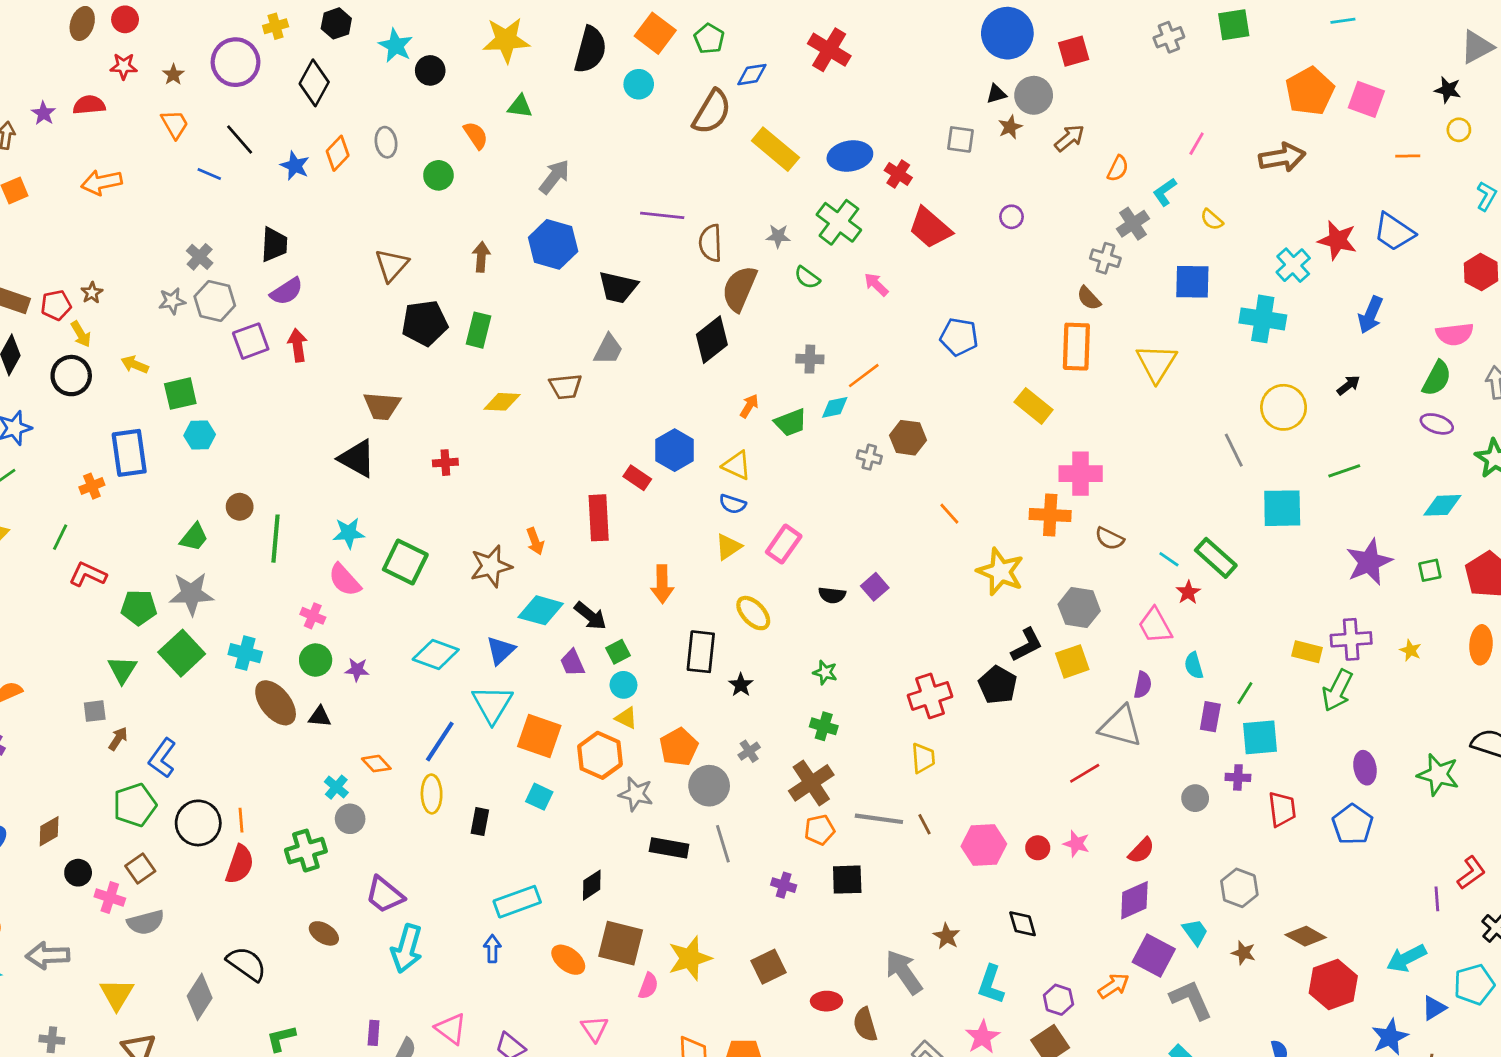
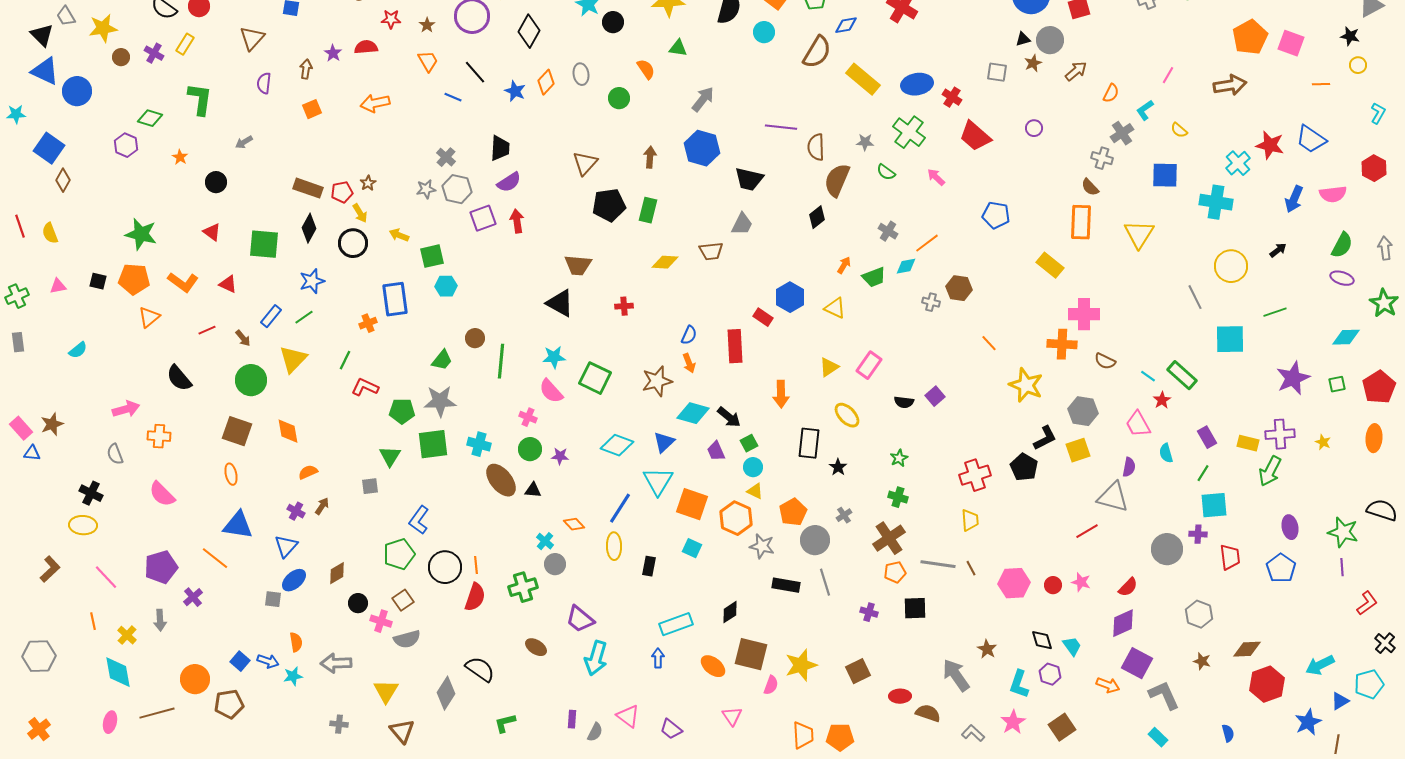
pink semicircle: (1455, 334) -> (1333, 194), moved
black diamond: (712, 340) -> (817, 217), size x0.7
gray cross: (810, 359) -> (888, 231), turned 30
blue semicircle: (733, 504) -> (689, 335), moved, turned -84
green square: (182, 653) -> (433, 444), turned 36
green star: (825, 672) -> (899, 458), turned 30
purple rectangle: (1210, 717) -> (1207, 437), moved, turned -40
brown arrow: (118, 739) -> (322, 506), moved
gray circle: (1195, 798) -> (1167, 549), size x1.6
purple line: (1437, 899) -> (1342, 567), moved
cyan trapezoid: (1195, 932) -> (1072, 646), moved
brown diamond: (1306, 936) -> (1247, 649), turned -32
orange arrow: (1114, 986) -> (1108, 685), turned 55
purple hexagon: (1058, 1000) -> (1050, 674), moved
brown semicircle: (865, 1025) -> (928, 713), turned 125

